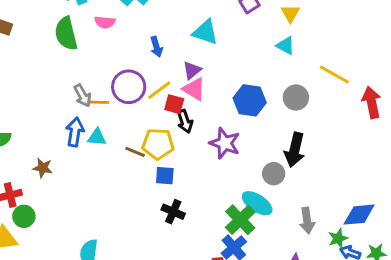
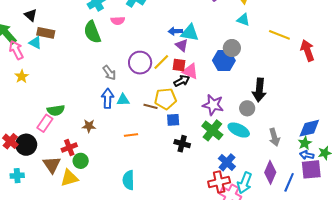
cyan triangle: (205, 32) -> (190, 33), moved
blue arrow: (156, 47) -> (175, 31), moved, turned 112
purple triangle: (192, 70) -> (182, 45), turned -32
pink triangle: (194, 89) -> (190, 71), moved
gray circle: (296, 97) -> (232, 48), moved
orange line: (99, 102) -> (131, 135), moved
red square: (174, 104) -> (179, 65), moved
black arrow: (185, 121) -> (182, 81), turned -91
purple star: (225, 143) -> (213, 105), moved
green cross: (240, 220) -> (212, 130), moved
green star: (338, 238) -> (305, 143), moved

